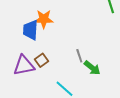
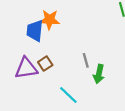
green arrow: (92, 68) -> (99, 74), turned 60

